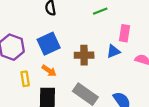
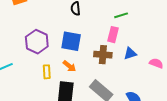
pink rectangle: (125, 33) -> (113, 35), moved
blue square: (49, 44) -> (71, 41), turned 30

